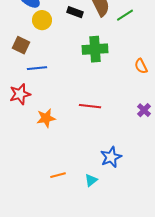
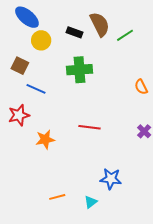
green cross: (95, 49) -> (79, 70), moved
blue line: (37, 68) -> (36, 89), turned 30
blue star: (111, 157) -> (111, 179), turned 30

